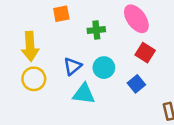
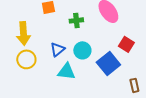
red square: (145, 53) -> (126, 44), moved
blue square: (136, 84) -> (108, 63), size x1.6

